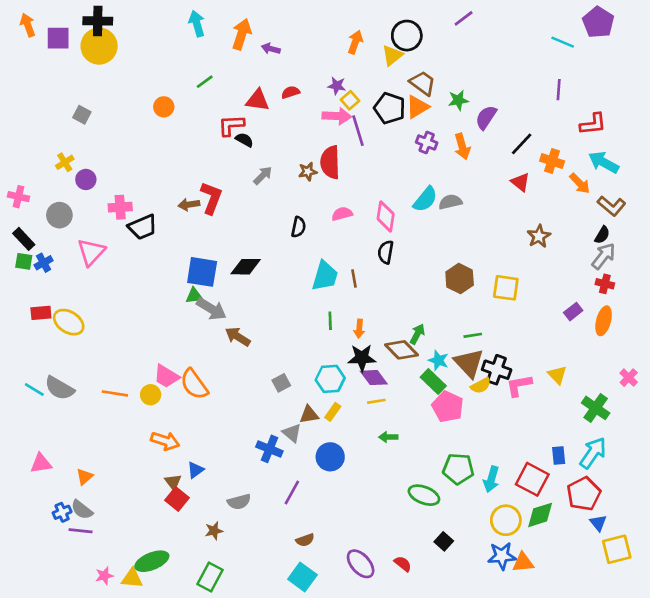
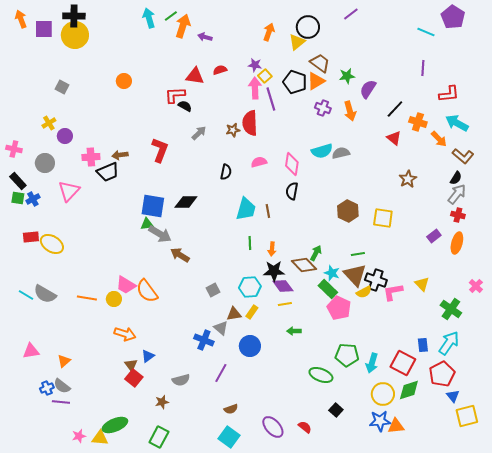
green line: (205, 82) -> (171, 16), moved
pink arrow: (337, 116) -> (255, 88), turned -95
cyan semicircle: (425, 199) -> (322, 151), turned 35
brown arrow: (189, 205) -> (120, 155), moved

